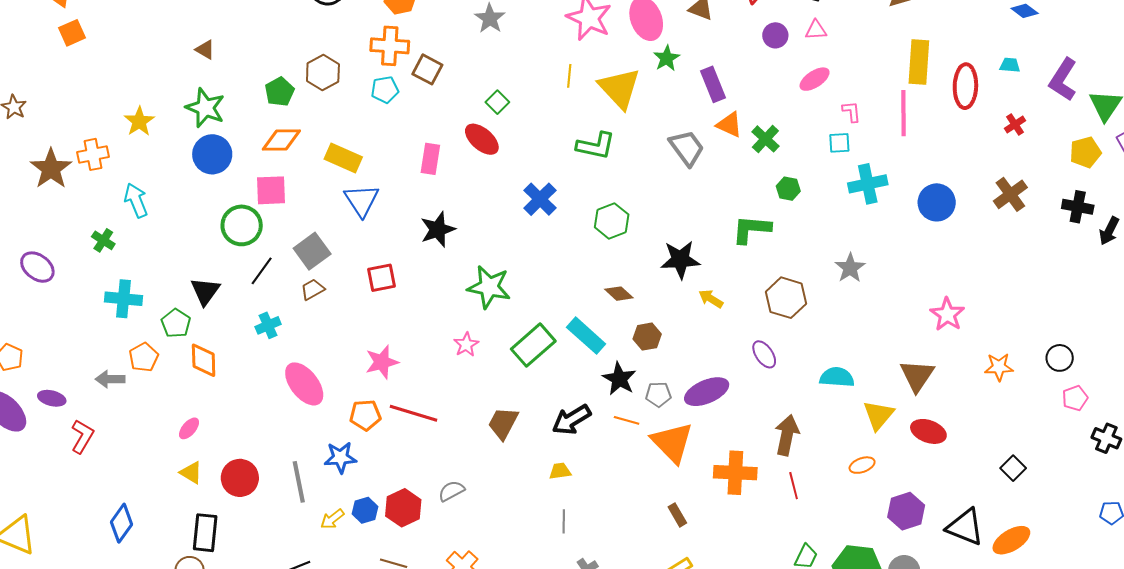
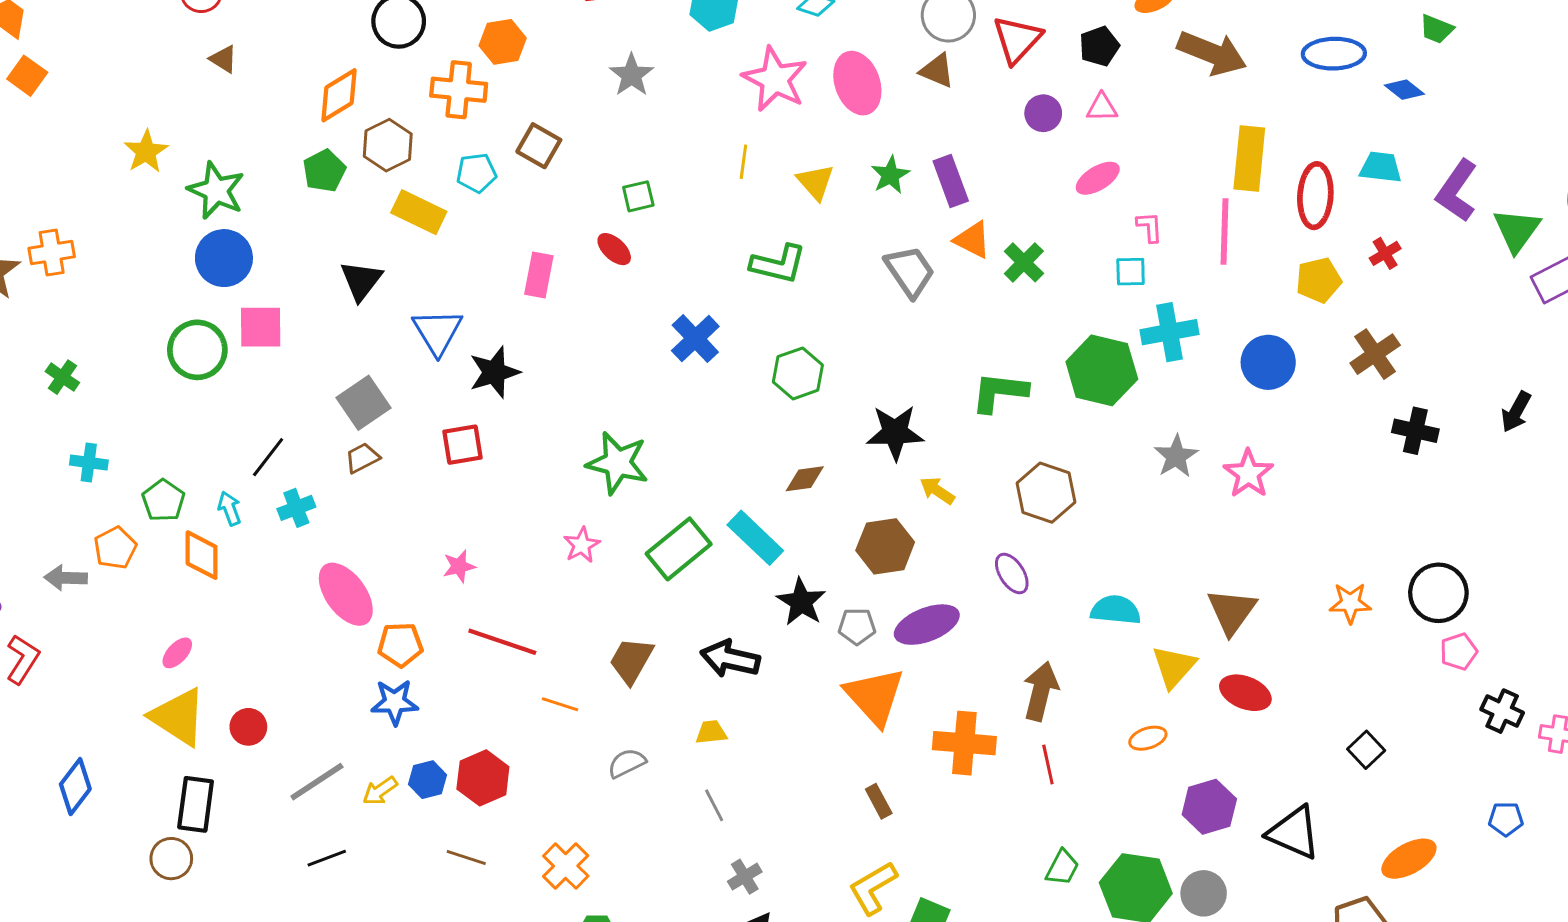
orange square: (72, 33) -> (27, 76), turned -32
orange cross: (390, 46) -> (459, 90), moved
brown triangle: (205, 50) -> (223, 59), moved
green star: (667, 58) -> (890, 175), moved
cyan trapezoid: (1010, 65) -> (1381, 167), size x1.4
yellow triangle: (620, 88) -> (816, 182), size x0.6
green square: (497, 102) -> (638, 196), turned 30
yellow star: (139, 121) -> (146, 152), moved
red ellipse: (482, 139) -> (614, 249), size x0.7
orange diamond: (281, 140) -> (339, 95), moved, turned -33
yellow pentagon: (1085, 152) -> (1319, 280), moved
yellow rectangle: (343, 158) -> (419, 212), moved
green hexagon: (788, 189) -> (1102, 370), moved, size x2.0
pink square: (271, 190) -> (261, 327), moved
cyan arrow: (136, 200) -> (229, 508), moved, size x0.7
black cross: (1078, 207) -> (1415, 431), moved
green circle: (242, 225) -> (197, 350), moved
black star: (438, 229) -> (494, 372), moved
gray star: (850, 268) -> (1176, 456), moved
black line: (262, 271) -> (268, 457), moved
black triangle: (205, 291) -> (361, 280), moved
brown diamond: (619, 294) -> (805, 479), turned -52
cyan cross: (123, 299) -> (89, 462), size x0.7
pink star: (947, 314) -> (1248, 474), moved
brown hexagon: (647, 337) -> (885, 546), moved, size x1.4
black circle: (1060, 358) -> (1438, 593), size x1.5
pink star: (382, 362) -> (459, 566), size x0.7
orange pentagon: (365, 415) -> (400, 645), moved
black arrow: (571, 420) -> (730, 659), turned 42
orange line: (627, 420) -> (560, 704), moved
yellow triangle: (191, 473) -> (178, 717), size x1.8
red circle: (240, 478) -> (248, 727), size x0.7
gray line: (299, 482) -> (317, 782), moved, turned 66
gray semicircle: (451, 491) -> (627, 763), moved
gray line: (564, 521) -> (714, 805), turned -30
orange ellipse: (1011, 540) -> (1409, 859), moved

